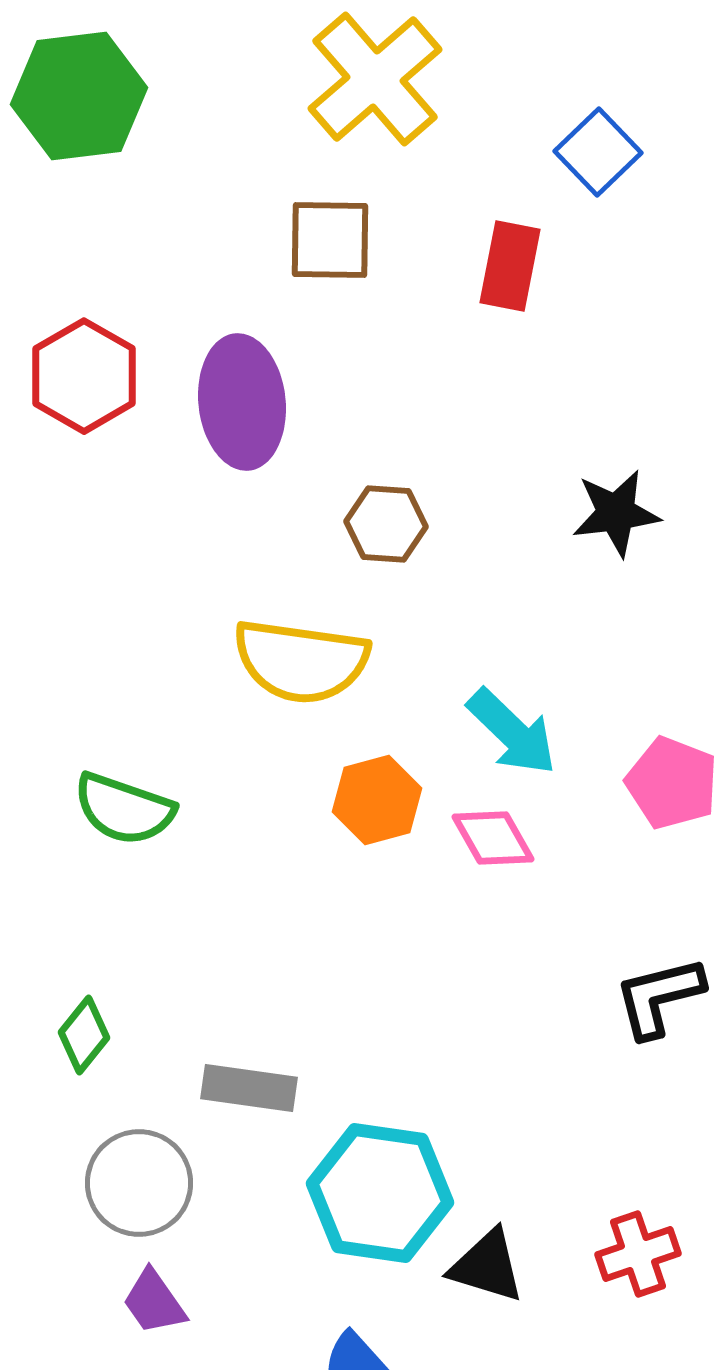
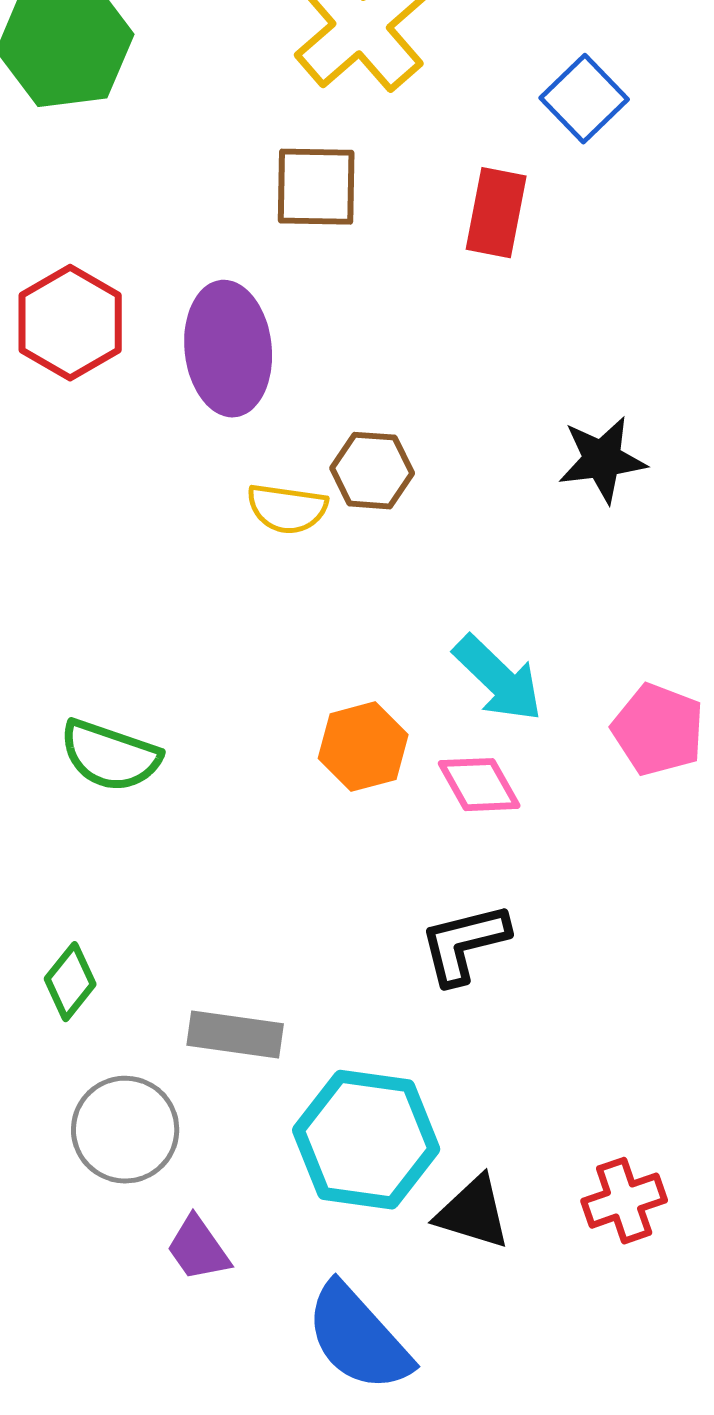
yellow semicircle: (301, 661) -> (287, 509), moved, size x0.6
black L-shape: (659, 997) -> (464, 944), moved
purple trapezoid: (154, 1302) -> (198, 1249), moved

